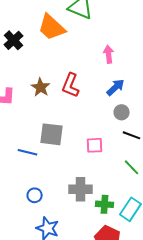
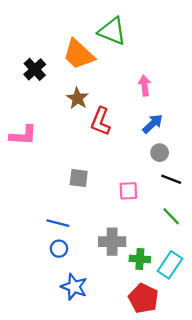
brown star: (41, 87) -> (77, 98), moved
gray square: (52, 134) -> (79, 178), size x0.7
blue line: (28, 152) -> (58, 223), moved

